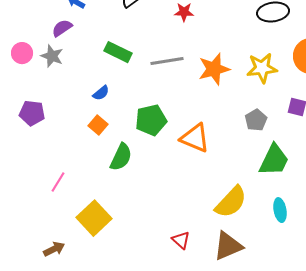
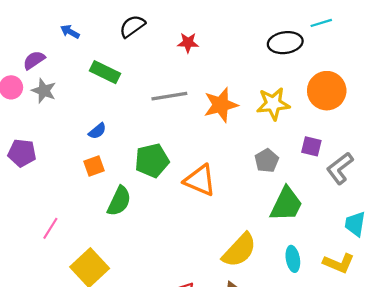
purple semicircle: (62, 28) -> (34, 60), moved
green rectangle: (118, 52) -> (105, 72), moved
orange square: (98, 125) -> (94, 166), turned 30

